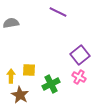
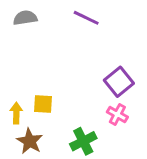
gray semicircle: (11, 23) -> (25, 18), moved
green cross: (51, 84) -> (83, 141), moved

